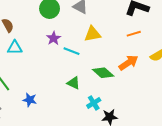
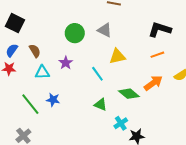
purple star: (54, 38) -> (66, 63), moved
cyan line: (71, 51) -> (97, 74), turned 35
blue star: (30, 100) -> (53, 100), moved

